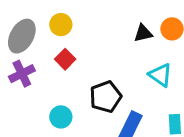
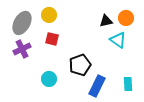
red square: (65, 59) -> (52, 39), turned -32
cyan triangle: (160, 75) -> (118, 40), moved

